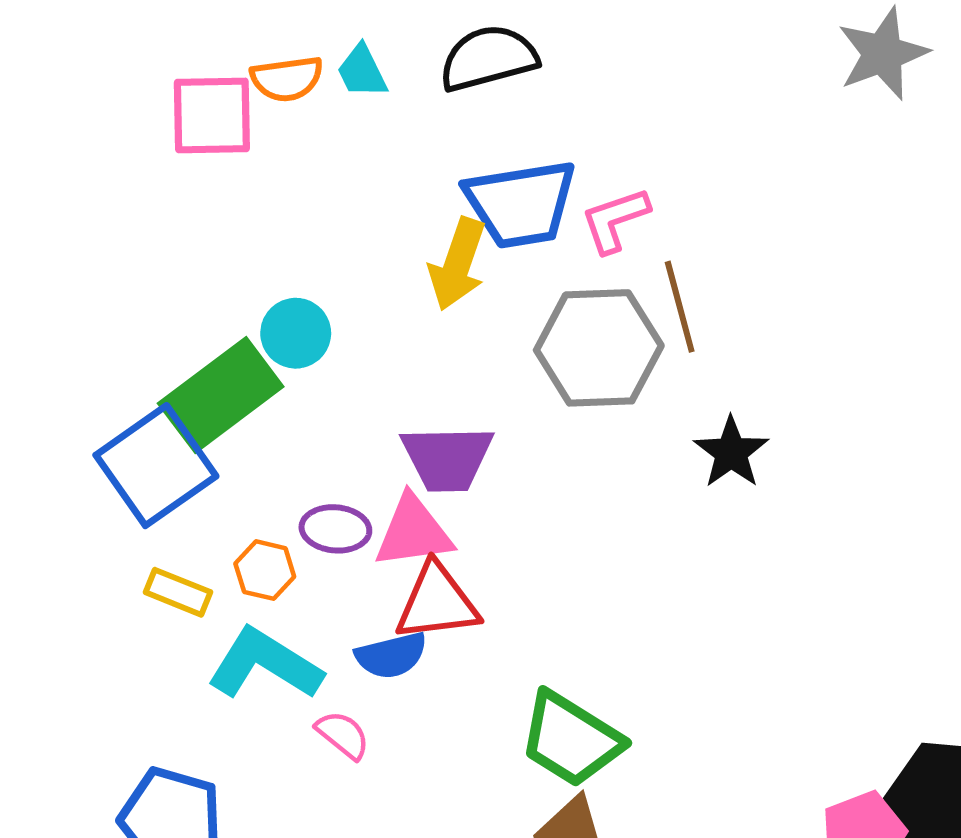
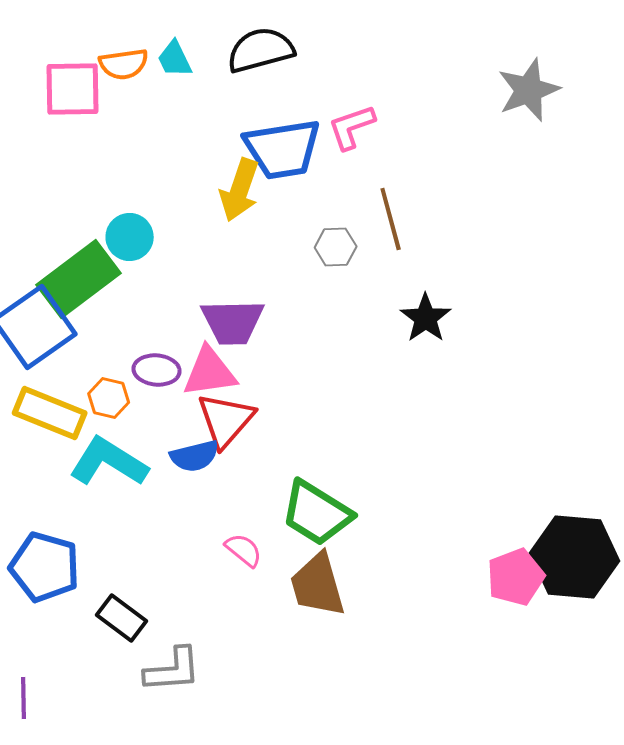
gray star: (883, 54) -> (529, 90), moved
pink L-shape: (615, 220) -> (352, 127), moved
gray hexagon: (599, 348) -> (336, 247), size x0.5
yellow rectangle: (178, 592) -> (50, 413), size x1.6
red triangle: (437, 602) -> (226, 420), turned -42
pink semicircle: (343, 735) -> (244, 550), moved

